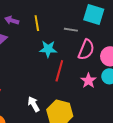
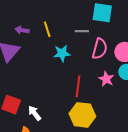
red line: (59, 71) -> (78, 86), moved
white arrow: (34, 104) -> (35, 113), moved

